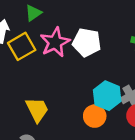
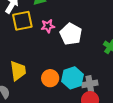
pink star: (55, 42) -> (48, 26), size x0.6
orange circle: (95, 116) -> (50, 78), moved

